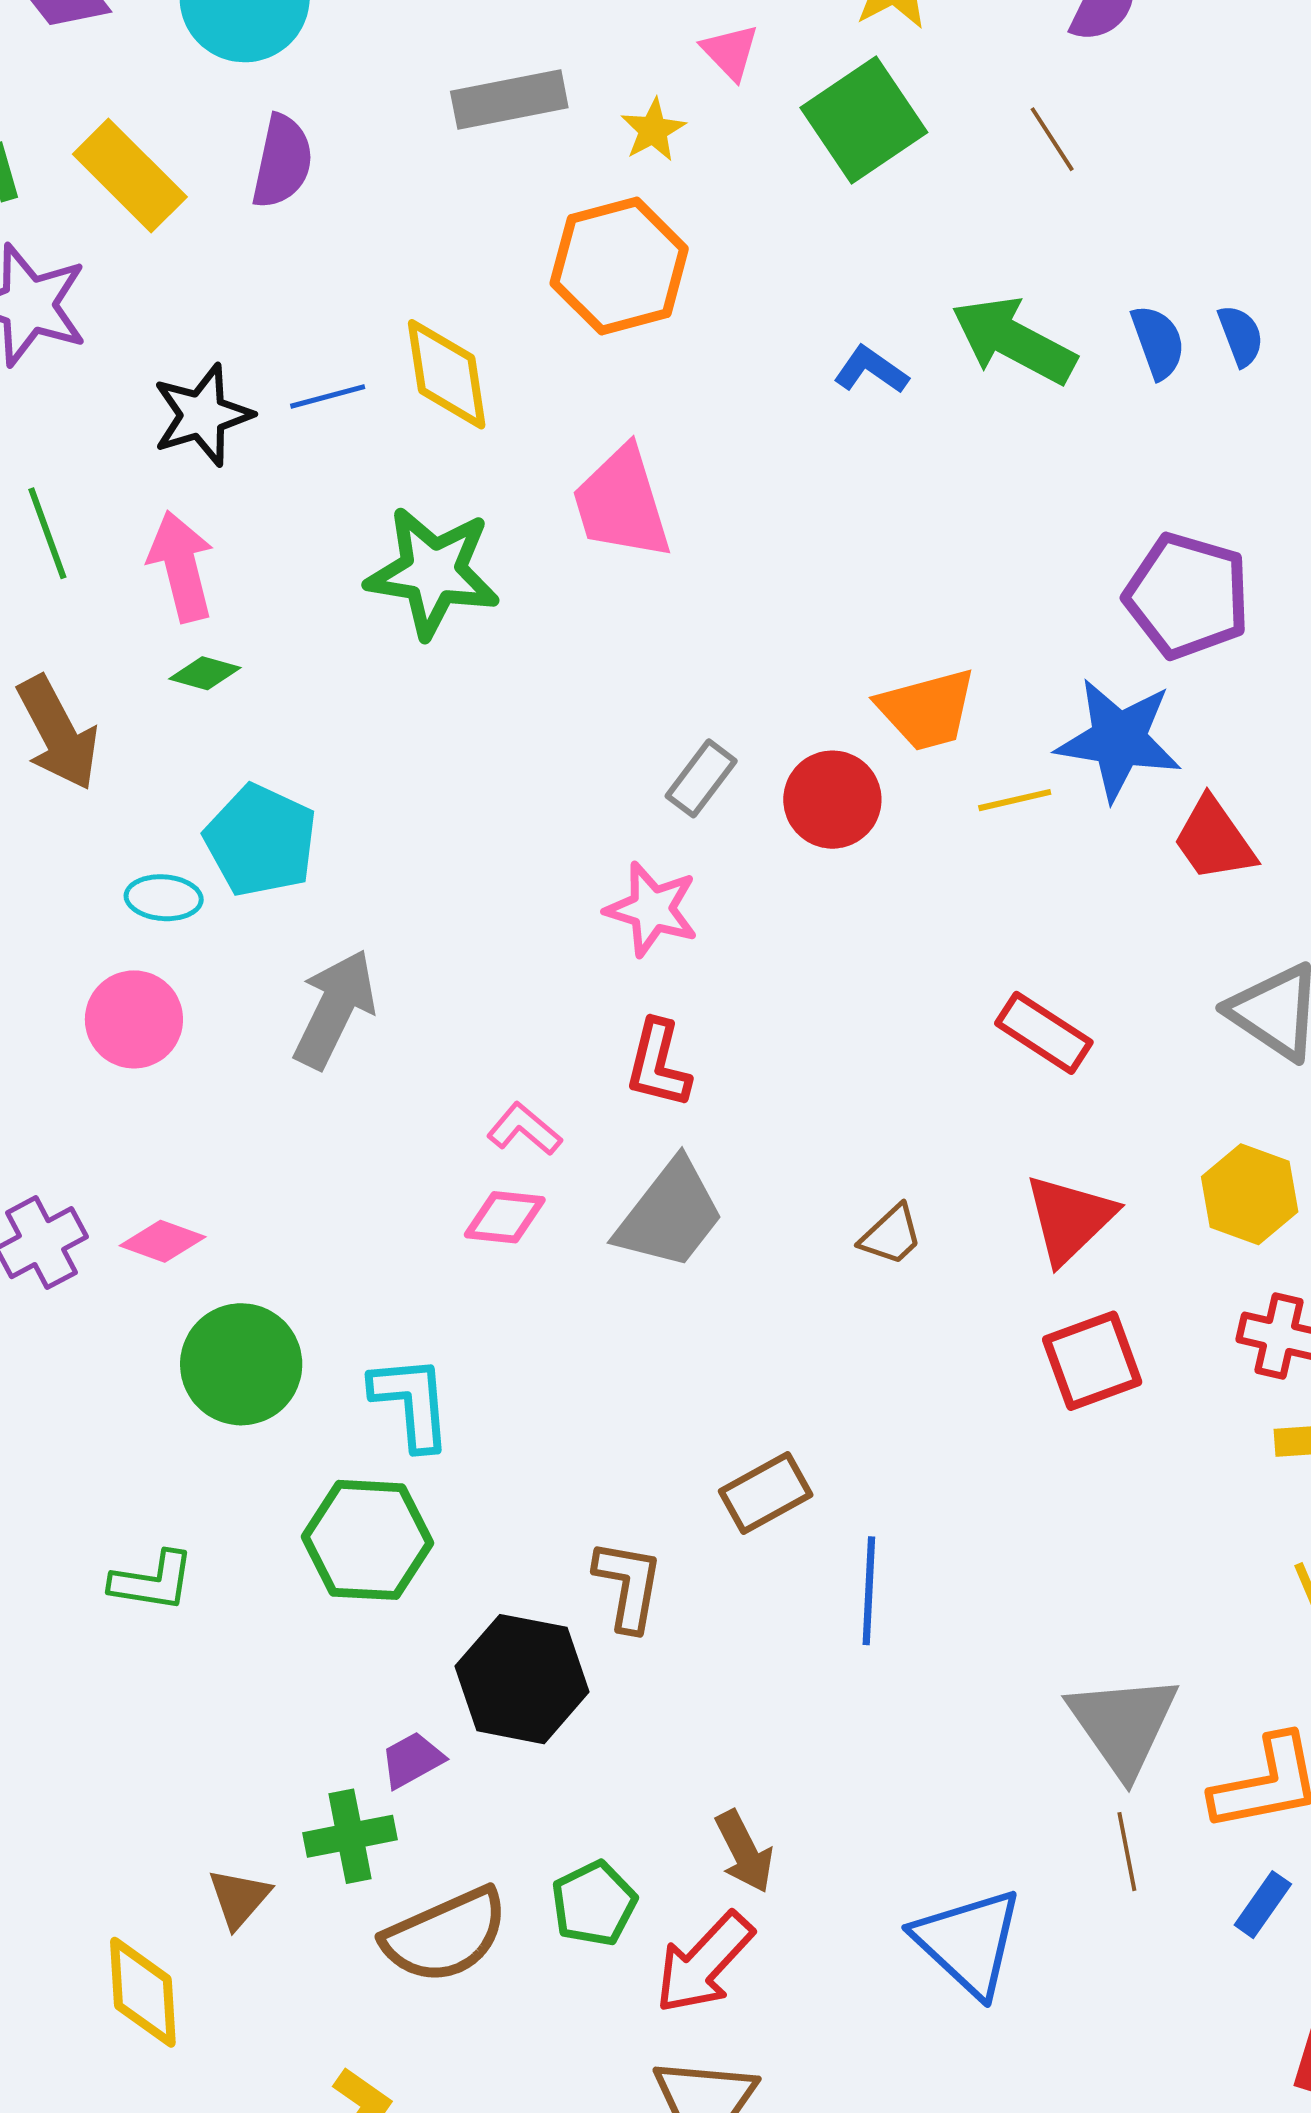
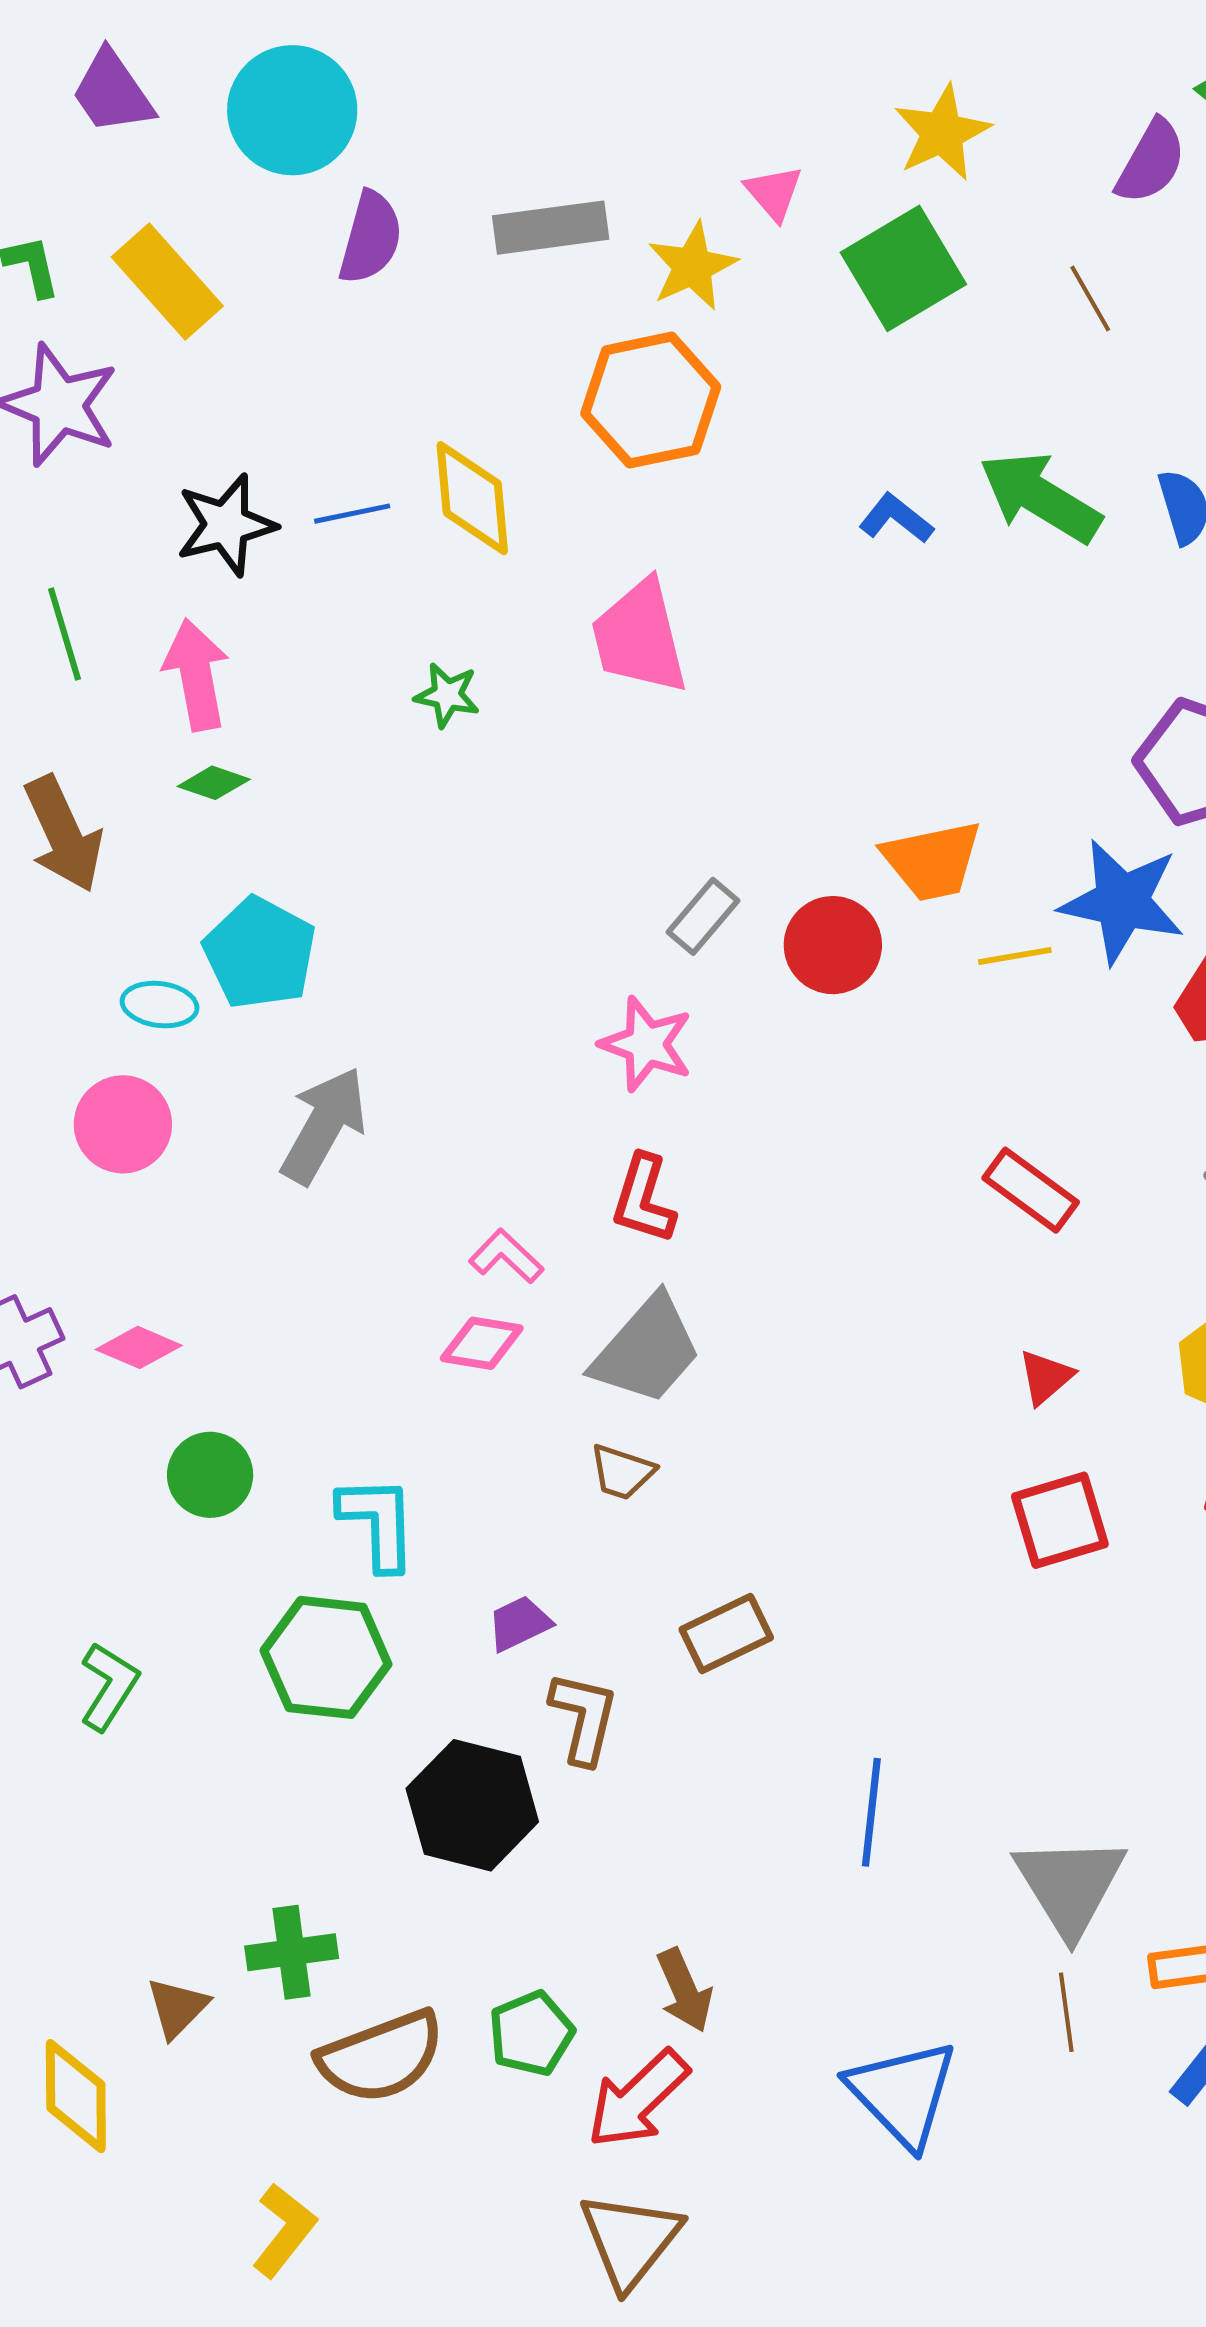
yellow star: (653, 130) -> (692, 266), size x1.4
purple semicircle: (282, 161) -> (371, 238), moved
green star: (433, 572) -> (447, 695), size x0.5
red triangle: (1070, 1219) -> (1046, 1377), size x0.6
brown trapezoid: (891, 1235) -> (622, 1472), moved, turned 58
green circle: (241, 1364) -> (210, 1475), size x0.7
green L-shape: (152, 1581) -> (109, 1686), turned -70
blue line: (869, 1591) -> (871, 1812), moved
purple trapezoid: (412, 1760) -> (519, 1623), moved

